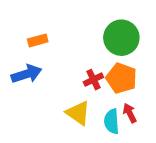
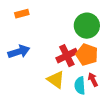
orange rectangle: (38, 40) -> (22, 14), moved
red cross: (93, 80) -> (67, 56), size x1.5

